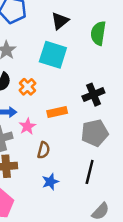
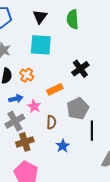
gray pentagon: (95, 133) -> (78, 108), moved

